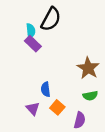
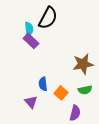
brown star: (88, 68) -> (83, 64), turned 30
orange square: (57, 107) -> (61, 93), moved

